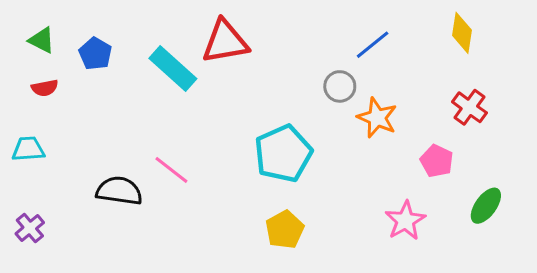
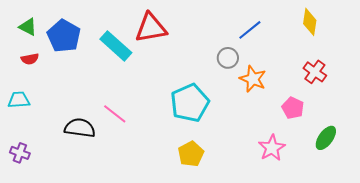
blue pentagon: (95, 54) -> (64, 36), size x1.5
purple cross: (30, 228) -> (20, 153), turned -30

